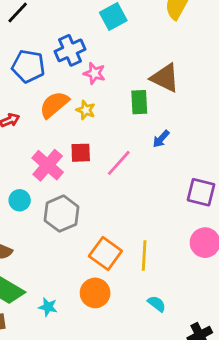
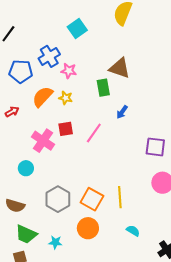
gray hexagon: (62, 214) -> (58, 199), moved

